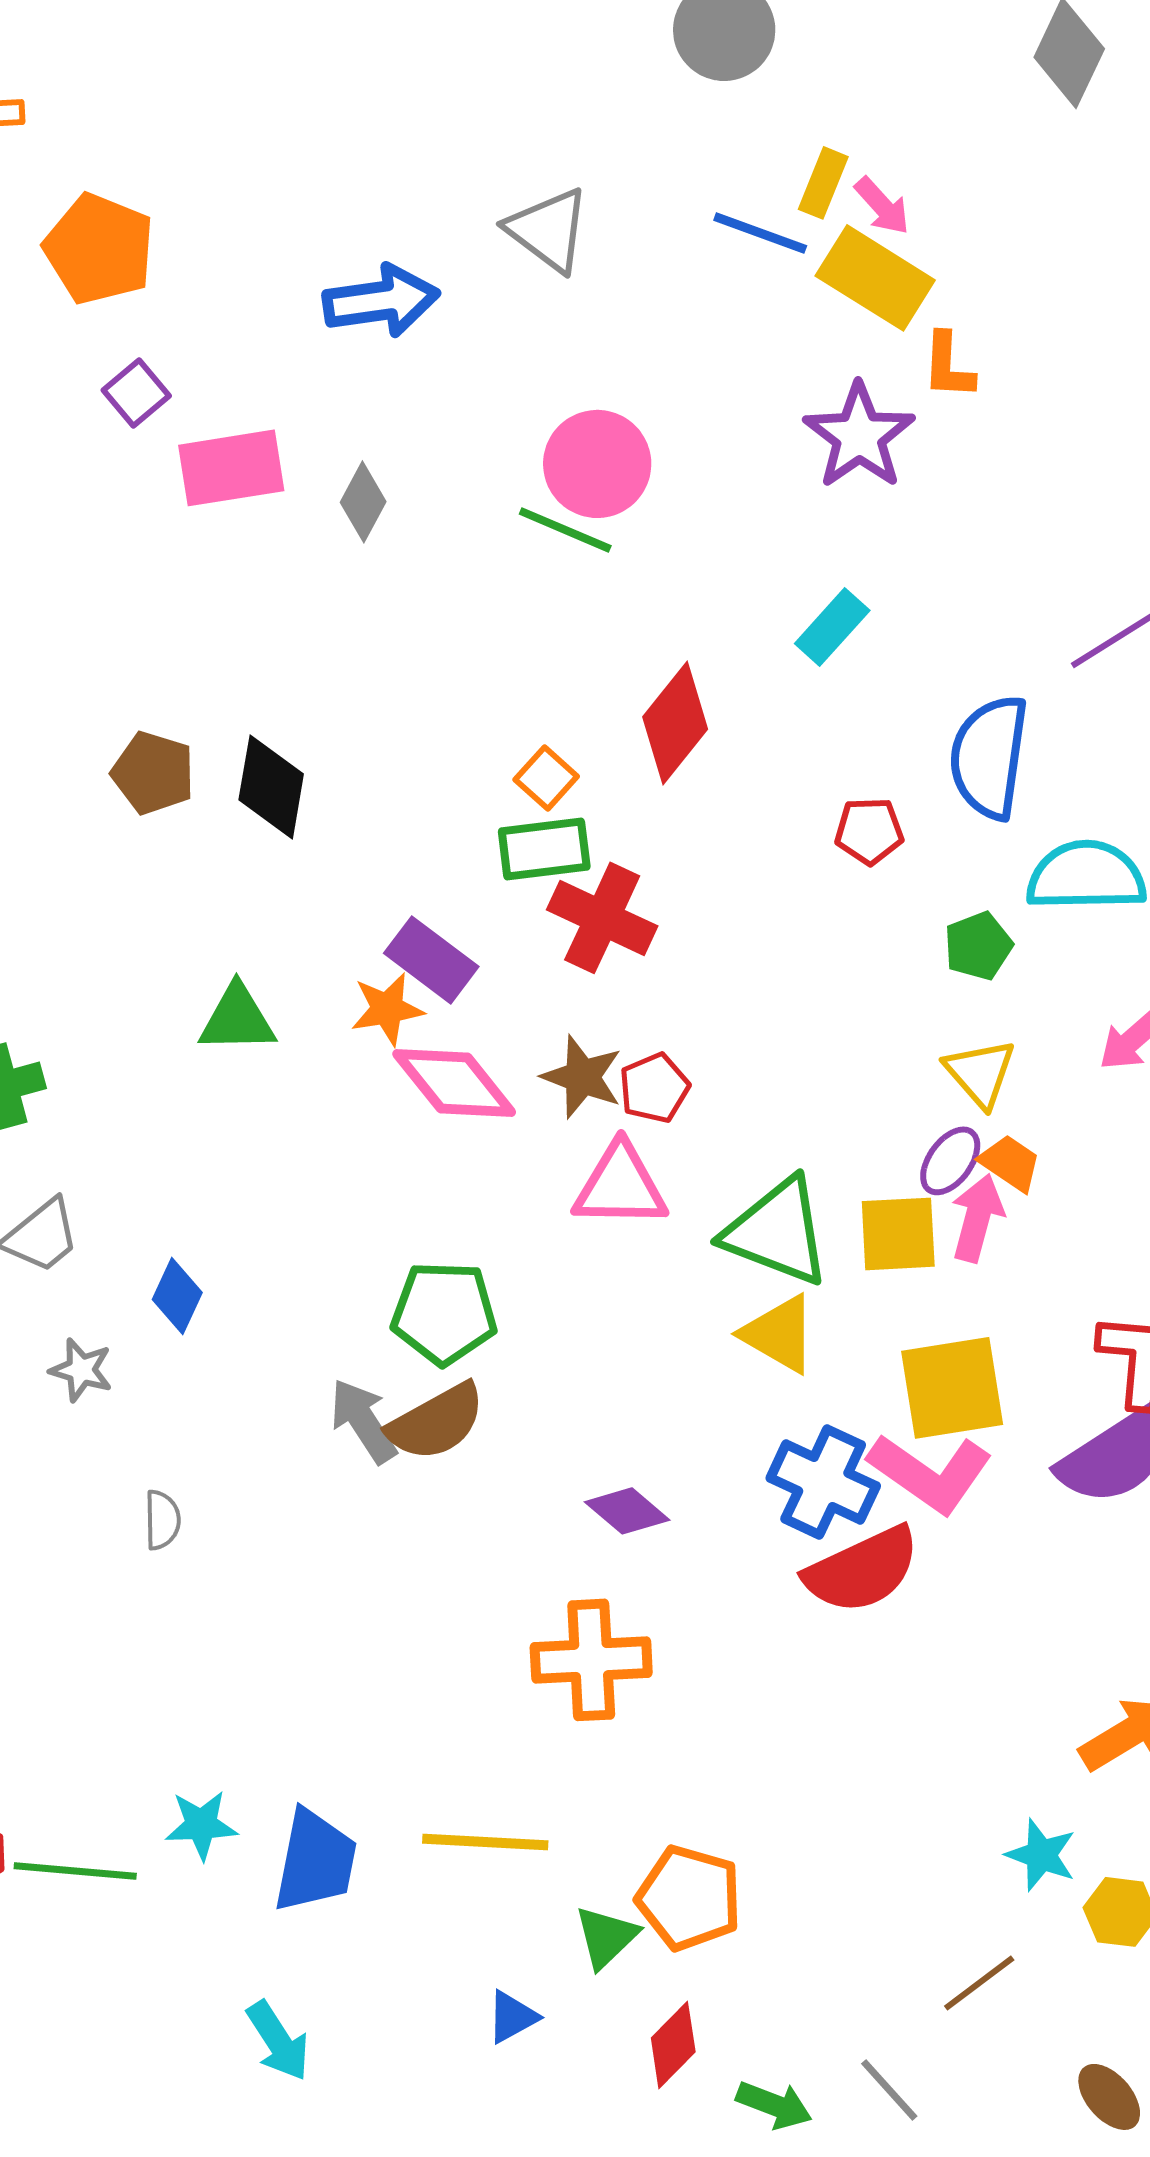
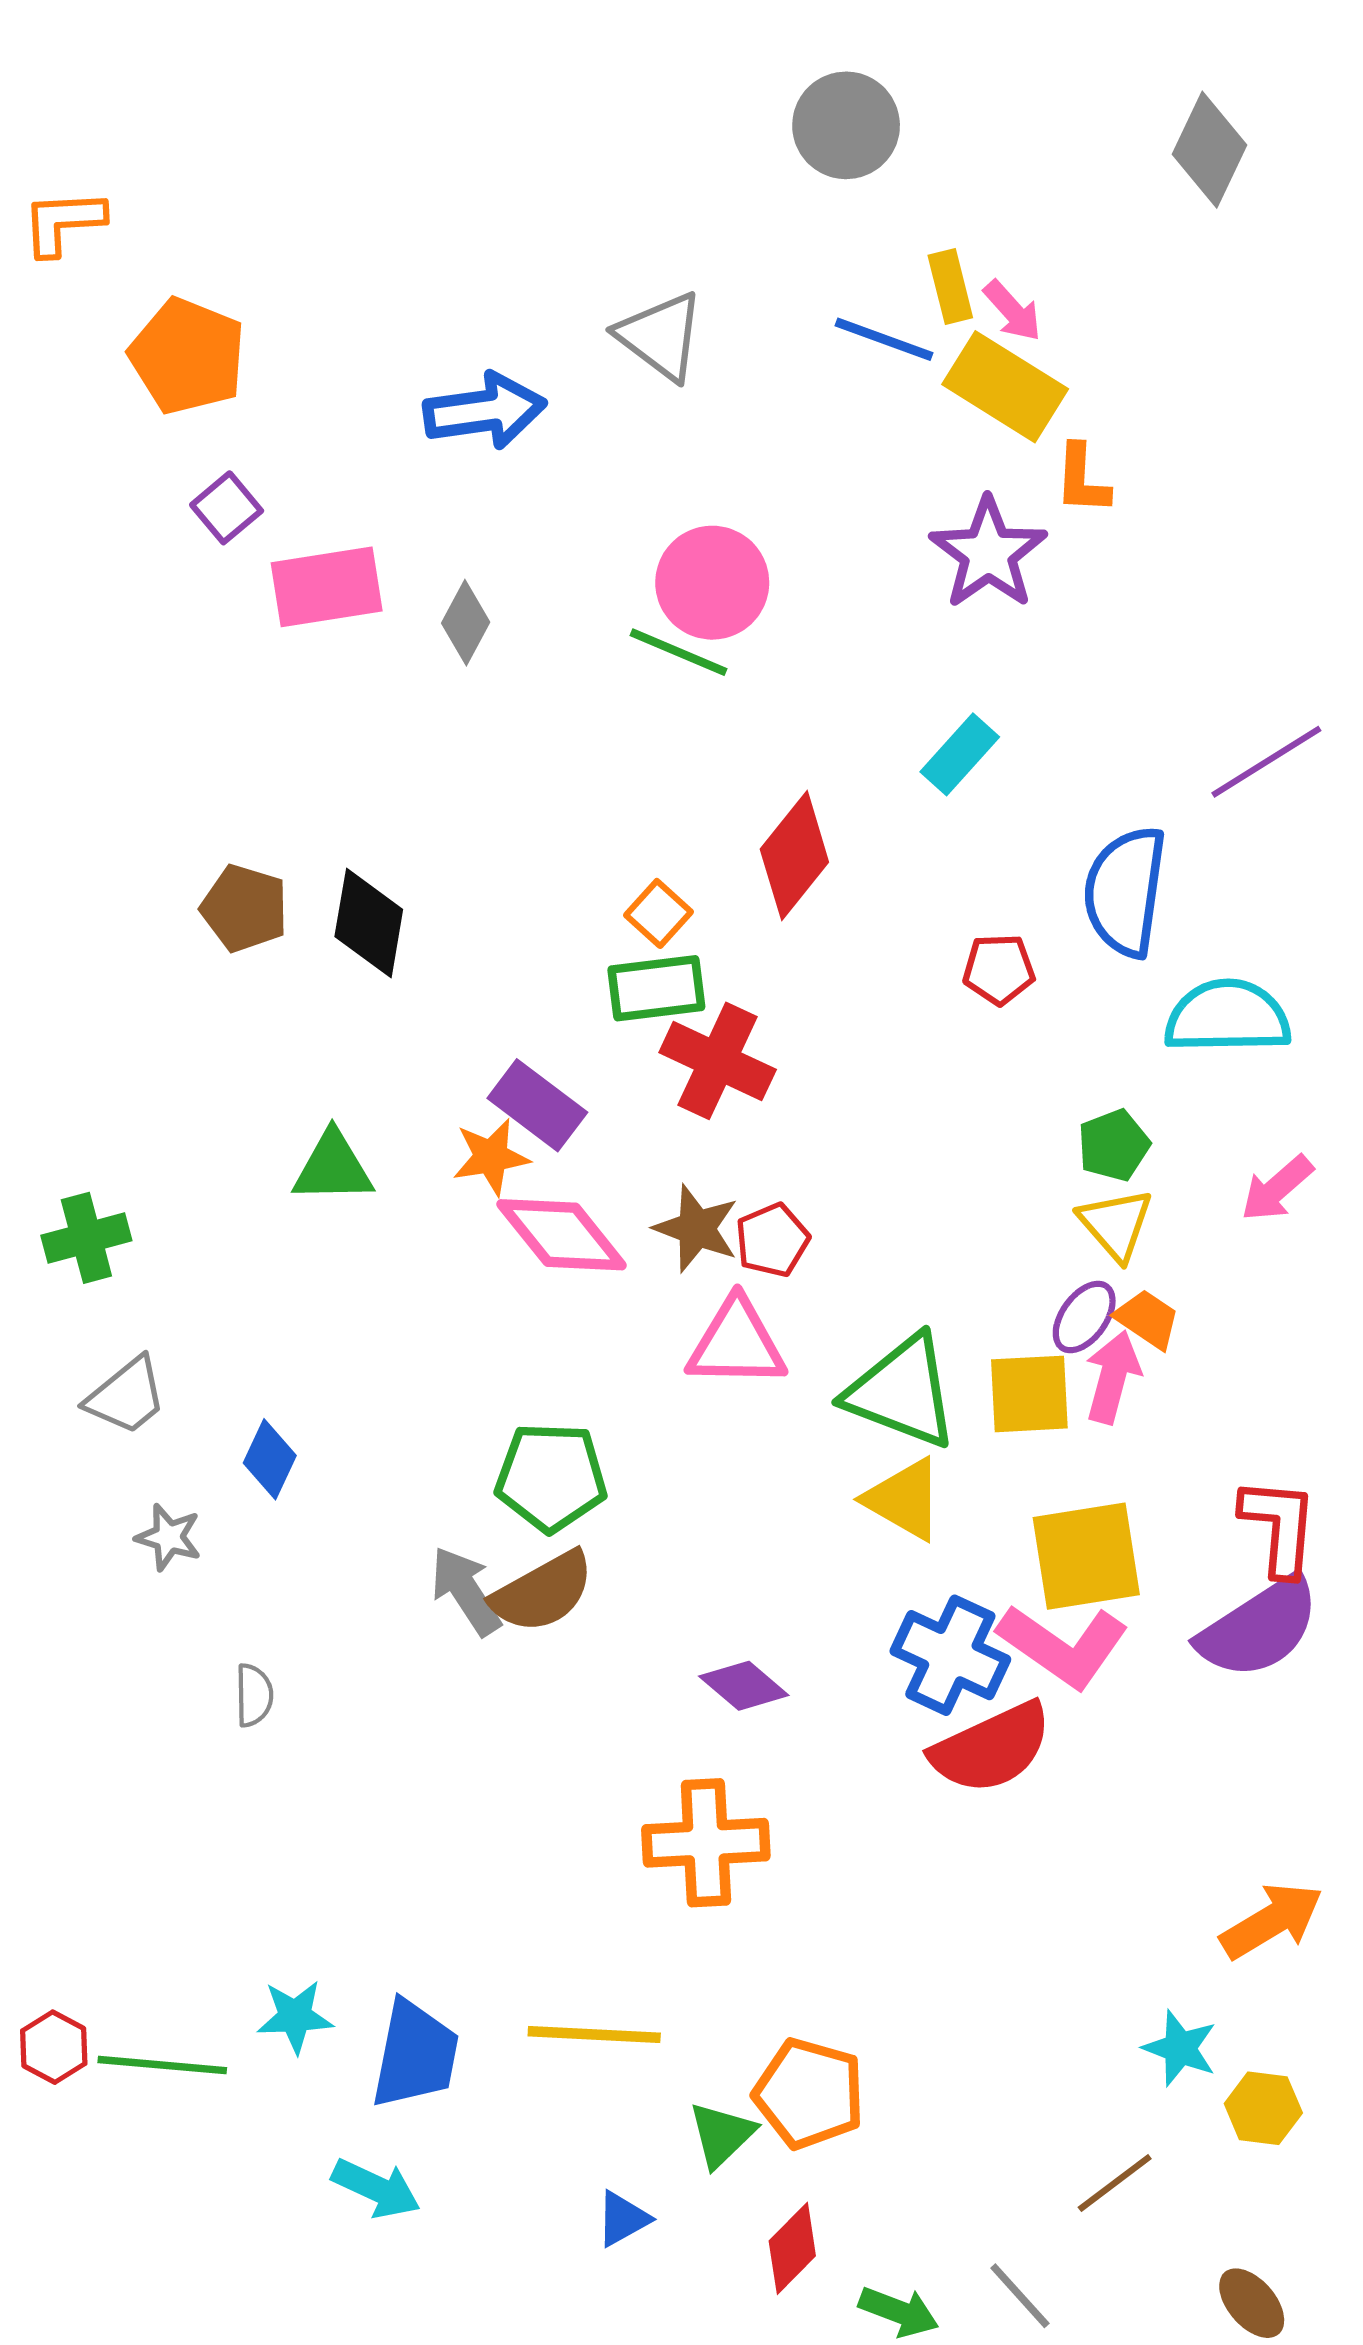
yellow rectangle: (823, 183) -> (950, 287), turned -36
green pentagon: (978, 946) -> (1114, 1145), moved
cyan arrow: (278, 2041) -> (376, 2188), moved, turned -32

